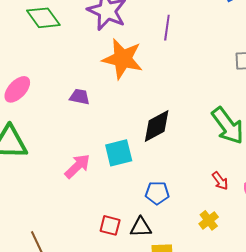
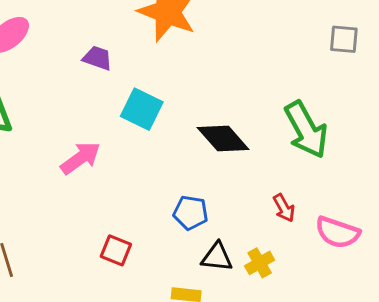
black diamond: (157, 126) -> (223, 138), moved, turned 69
cyan square: (119, 153) -> (142, 109), moved, turned 32
black triangle: (141, 227) -> (217, 257), moved

